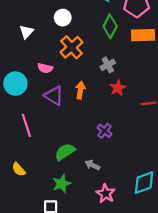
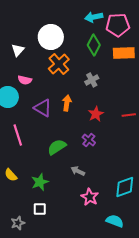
white circle: (63, 18) -> (51, 37), size x1.6
pink semicircle: (45, 68) -> (25, 80), moved
red star: (118, 88) -> (96, 114), moved
green semicircle: (65, 152) -> (57, 147), moved
green star: (62, 184) -> (40, 182), moved

